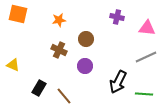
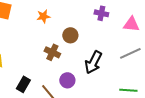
brown cross: (59, 50) -> (52, 52), moved
purple circle: (85, 66) -> (67, 80), moved
black arrow: (118, 82) -> (93, 62), moved

